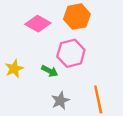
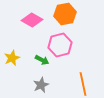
gray star: (60, 101) -> (41, 85), moved

